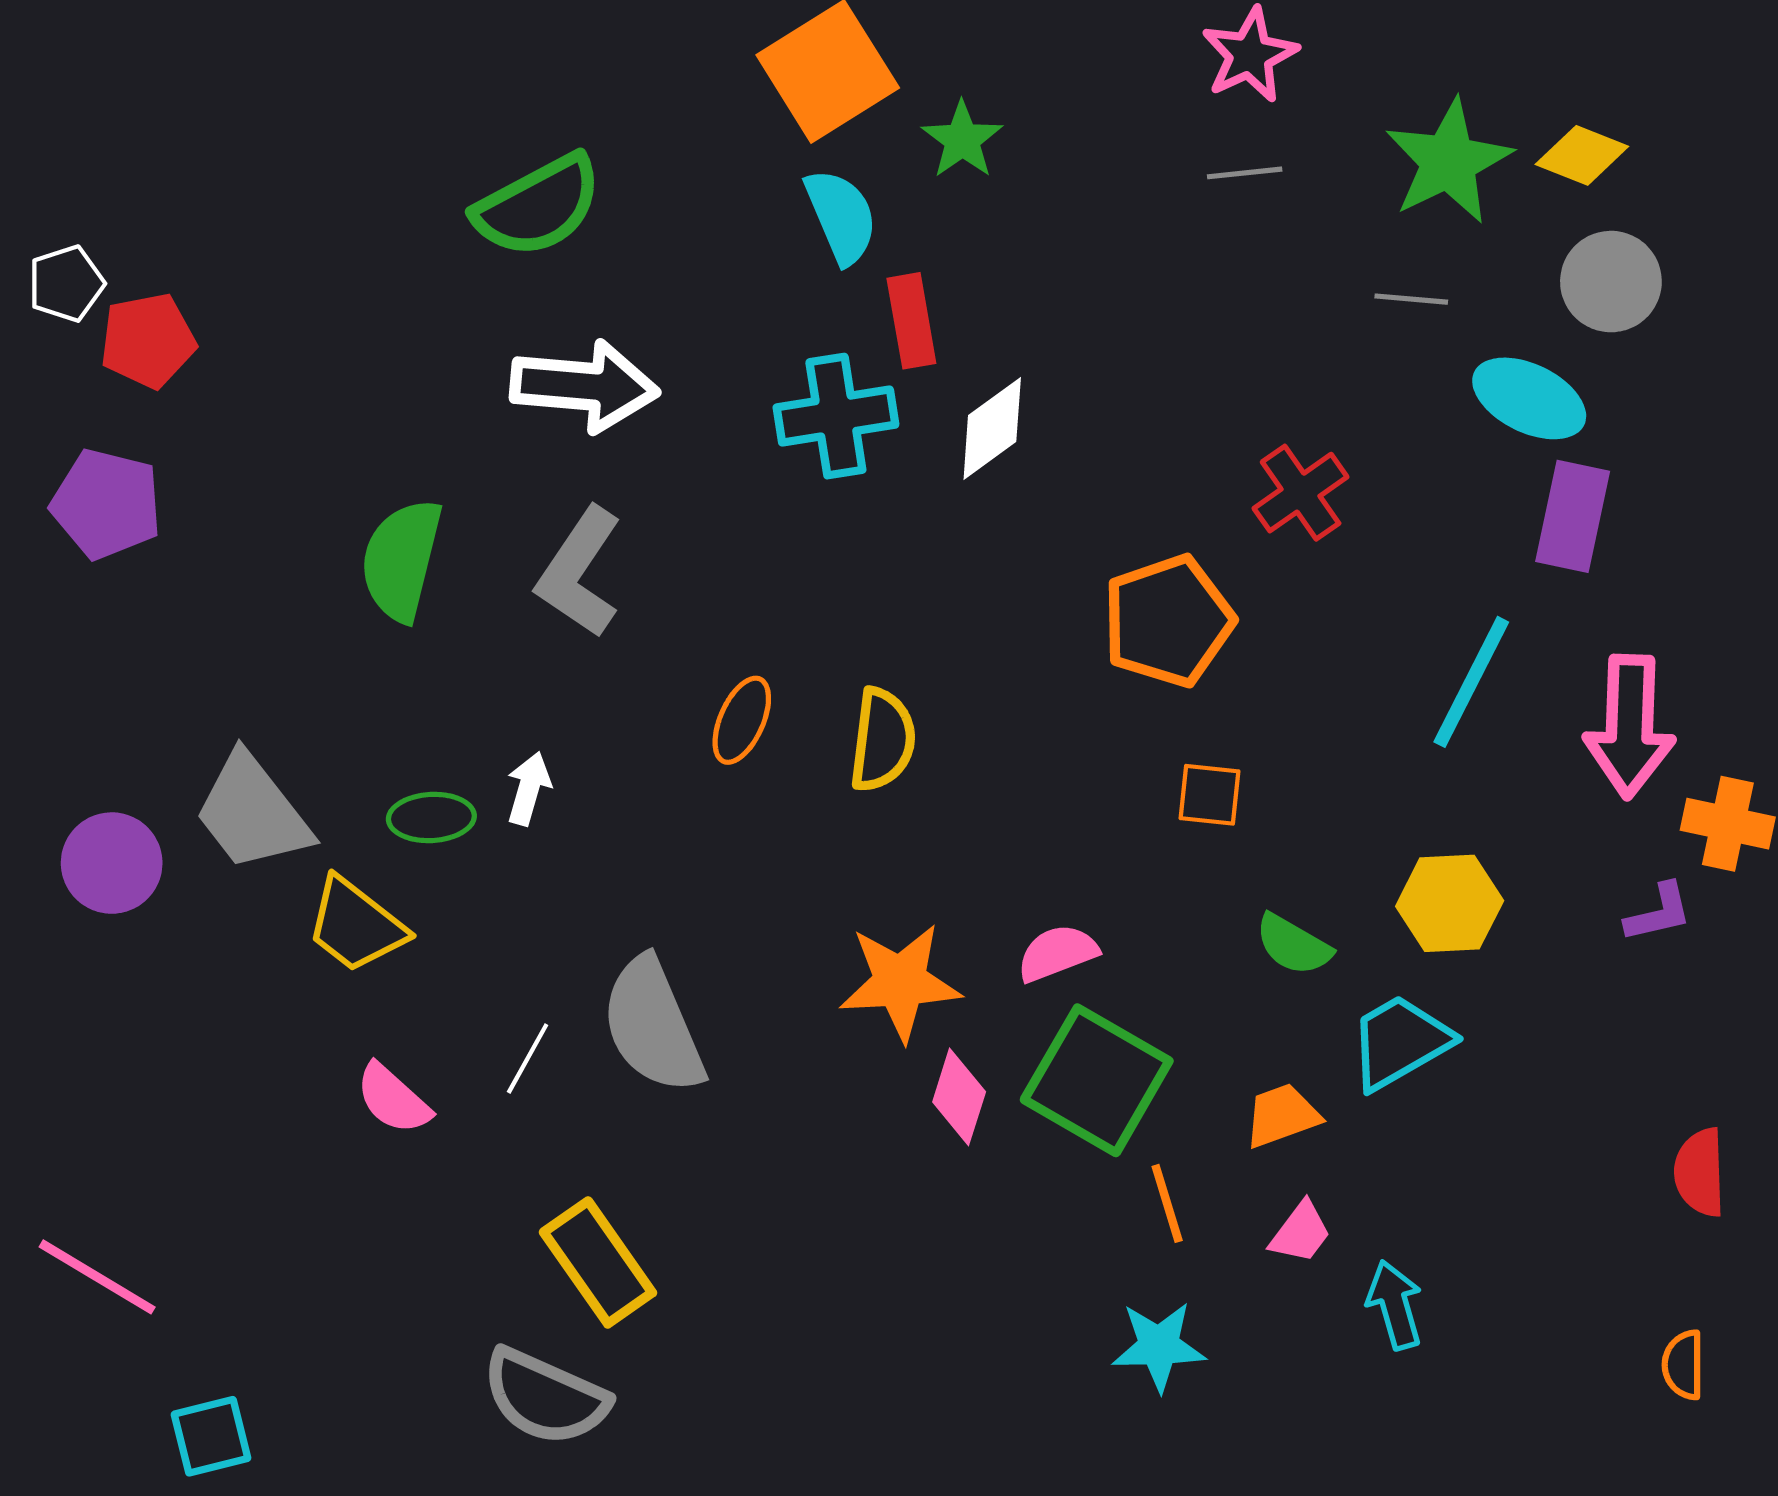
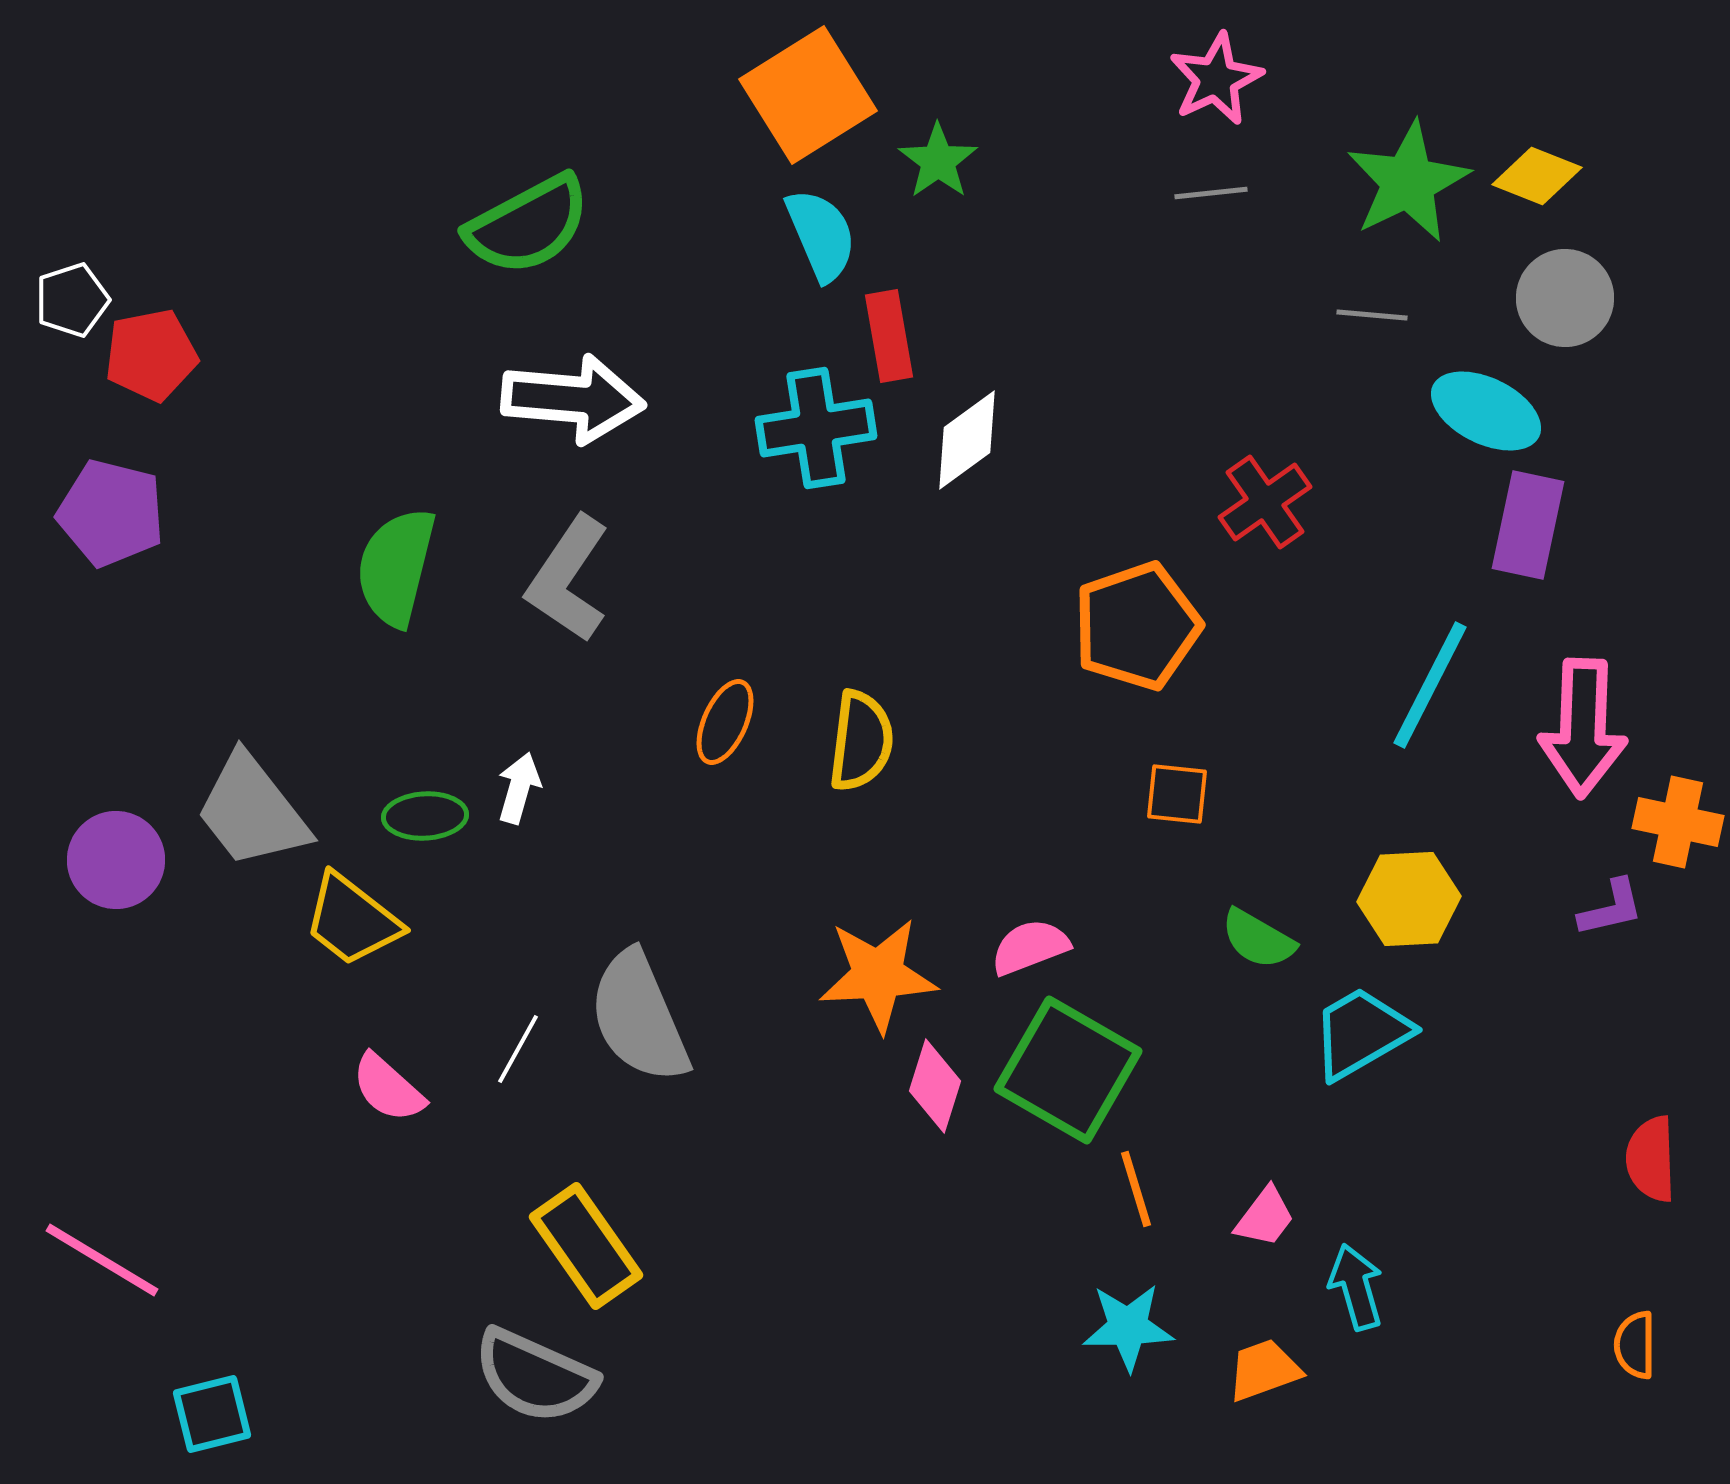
orange trapezoid: (1282, 1115) -> (1264, 1370), moved

